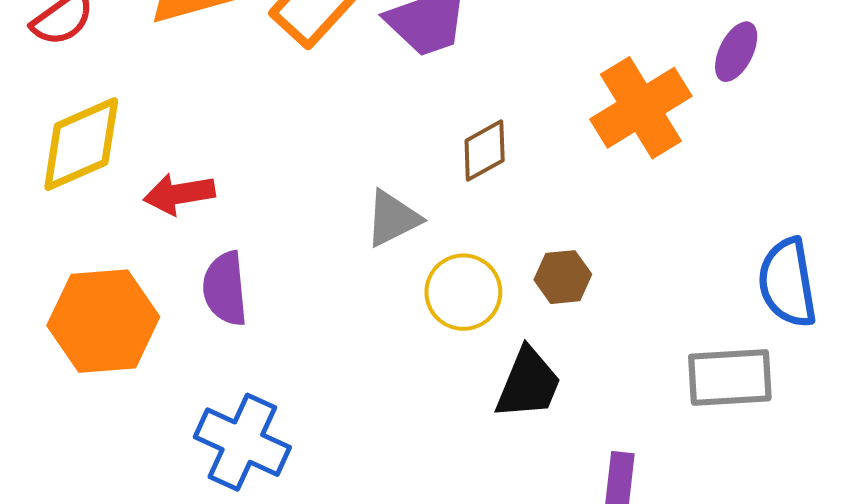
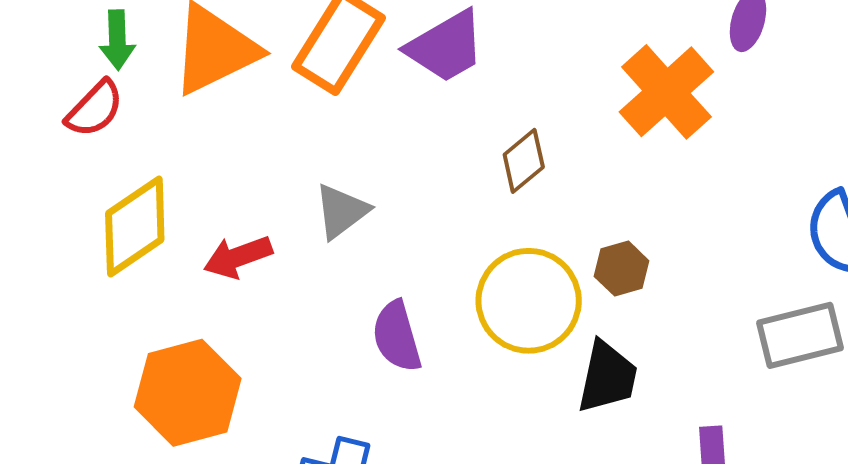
gray triangle: (393, 219) -> (341, 211), moved
purple semicircle: (225, 289) -> (397, 336), moved
yellow circle: (463, 292) -> (529, 301), size x1.4

